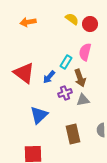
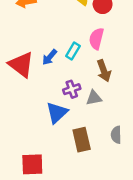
blue arrow: (49, 77) -> (50, 57), moved
brown arrow: (80, 78) -> (104, 71), moved
blue triangle: (39, 115) -> (57, 113), moved

